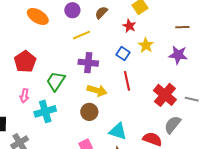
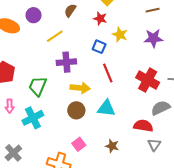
purple circle: (72, 10) -> (34, 15), moved
gray semicircle: (173, 125) -> (161, 108), turned 36
cyan triangle: (118, 131) -> (106, 108), moved

